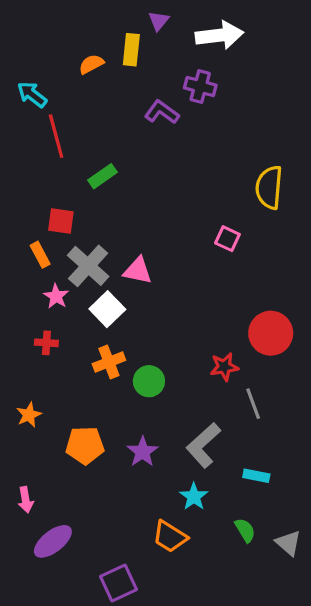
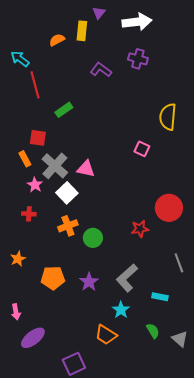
purple cross: (200, 86) -> (138, 59), moved
gray line: (253, 404) -> (179, 263), moved

